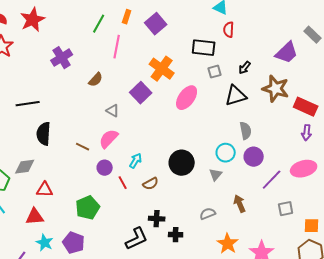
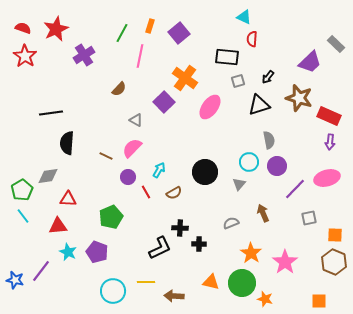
purple cross: (62, 58) -> (84, 55), moved

